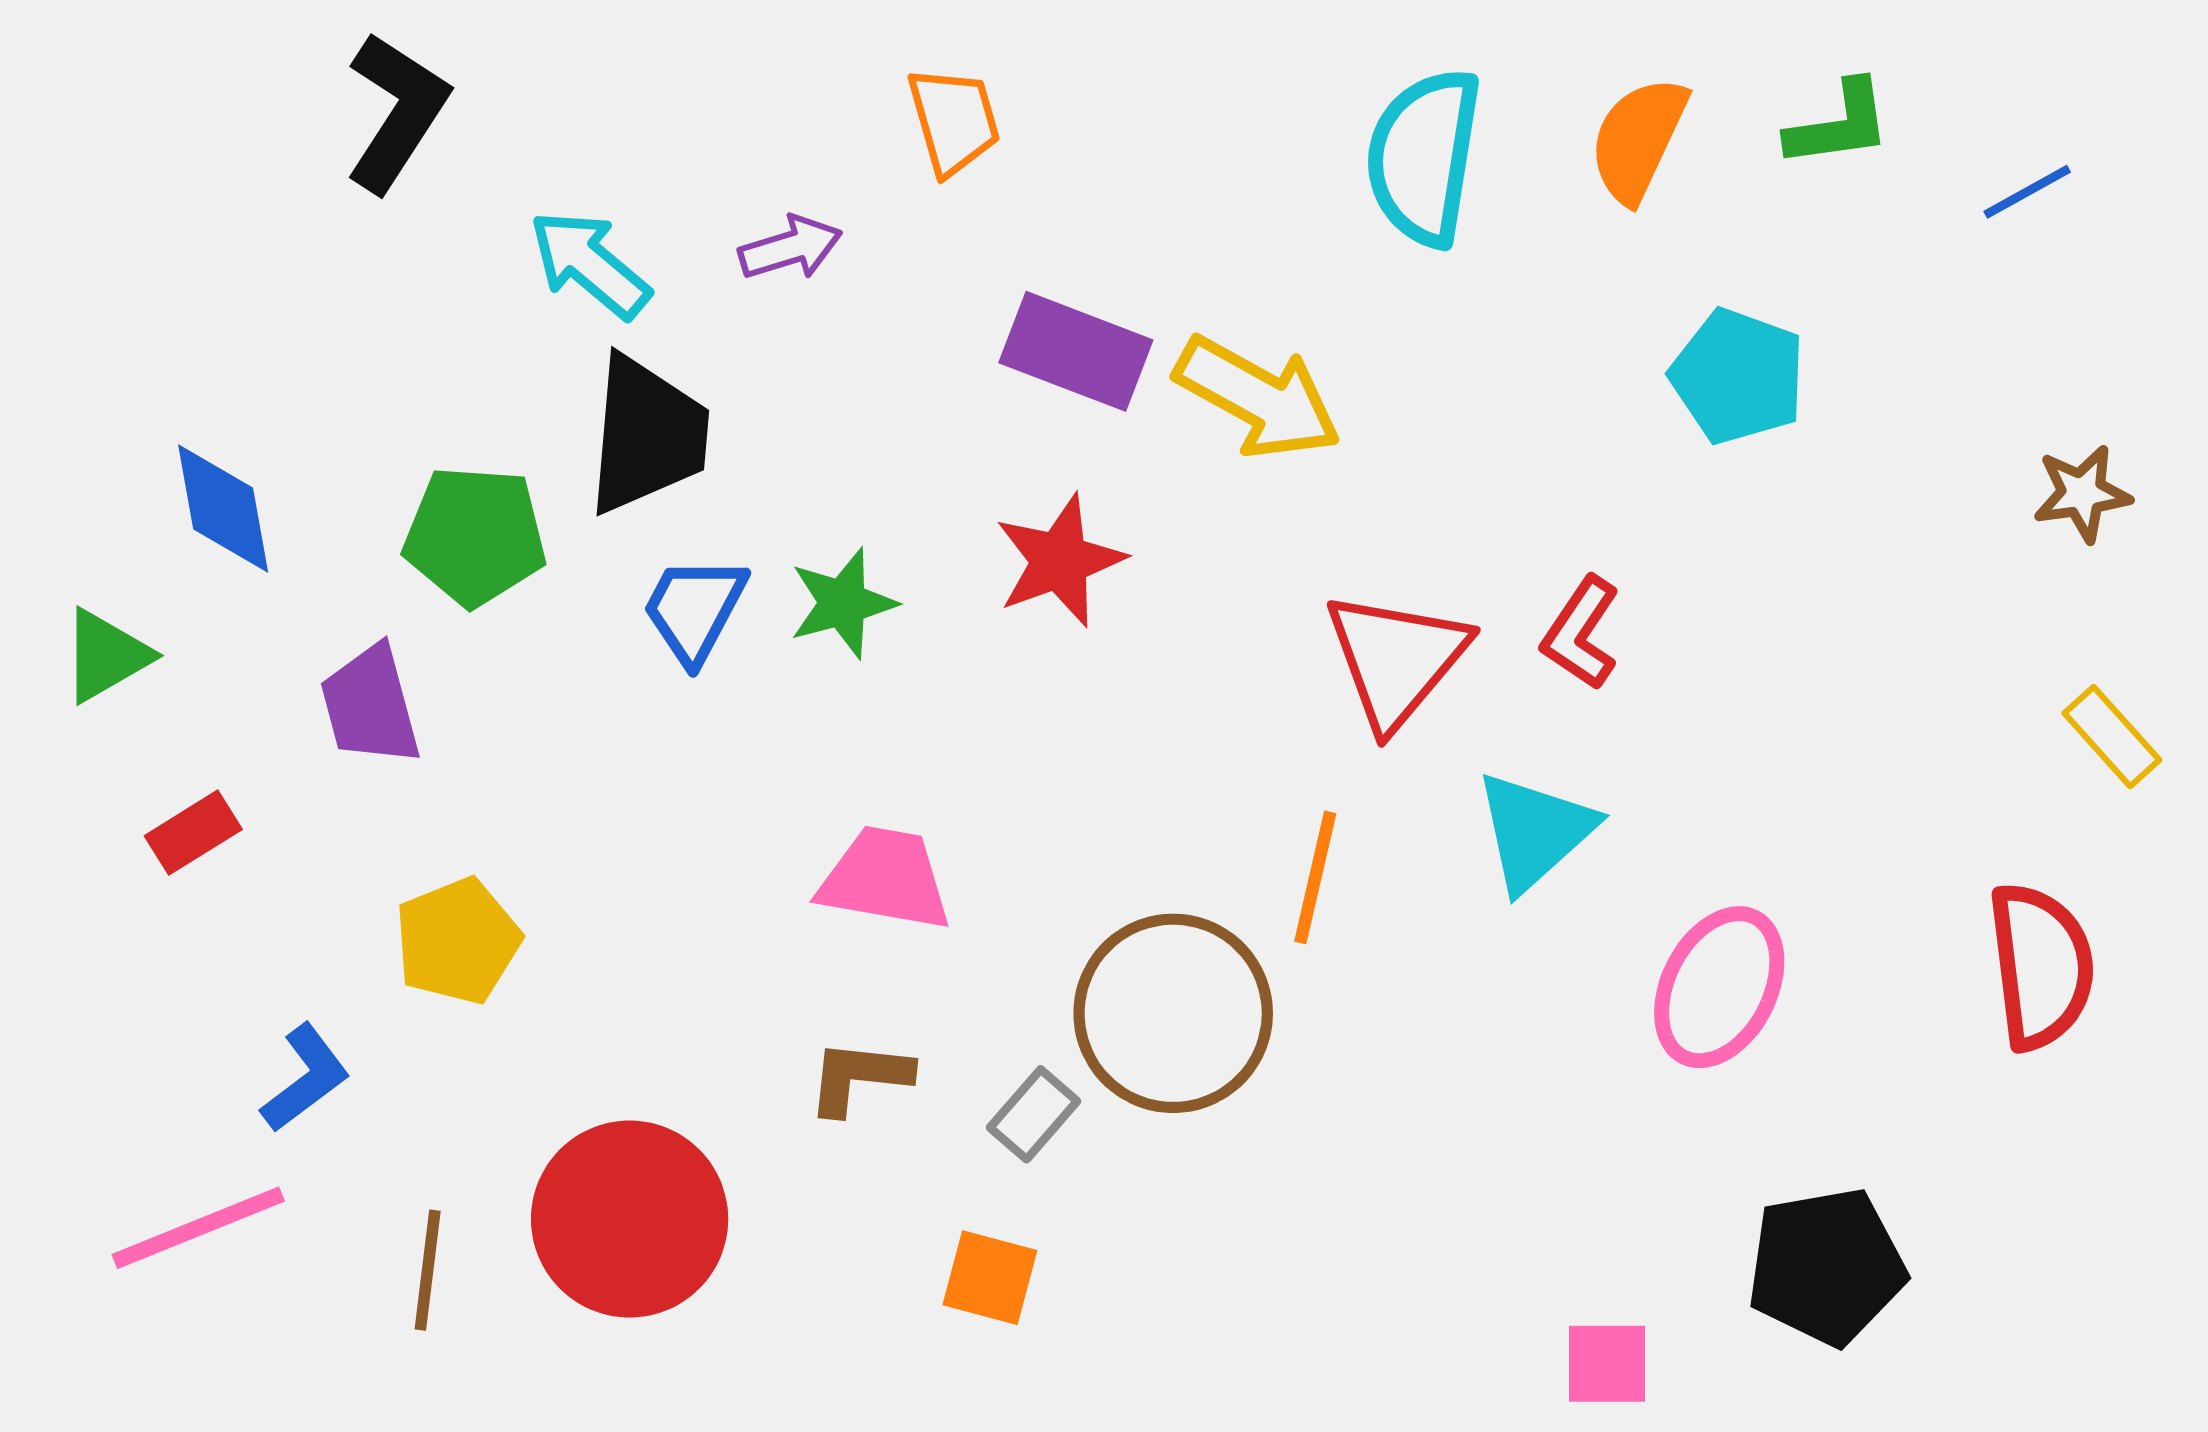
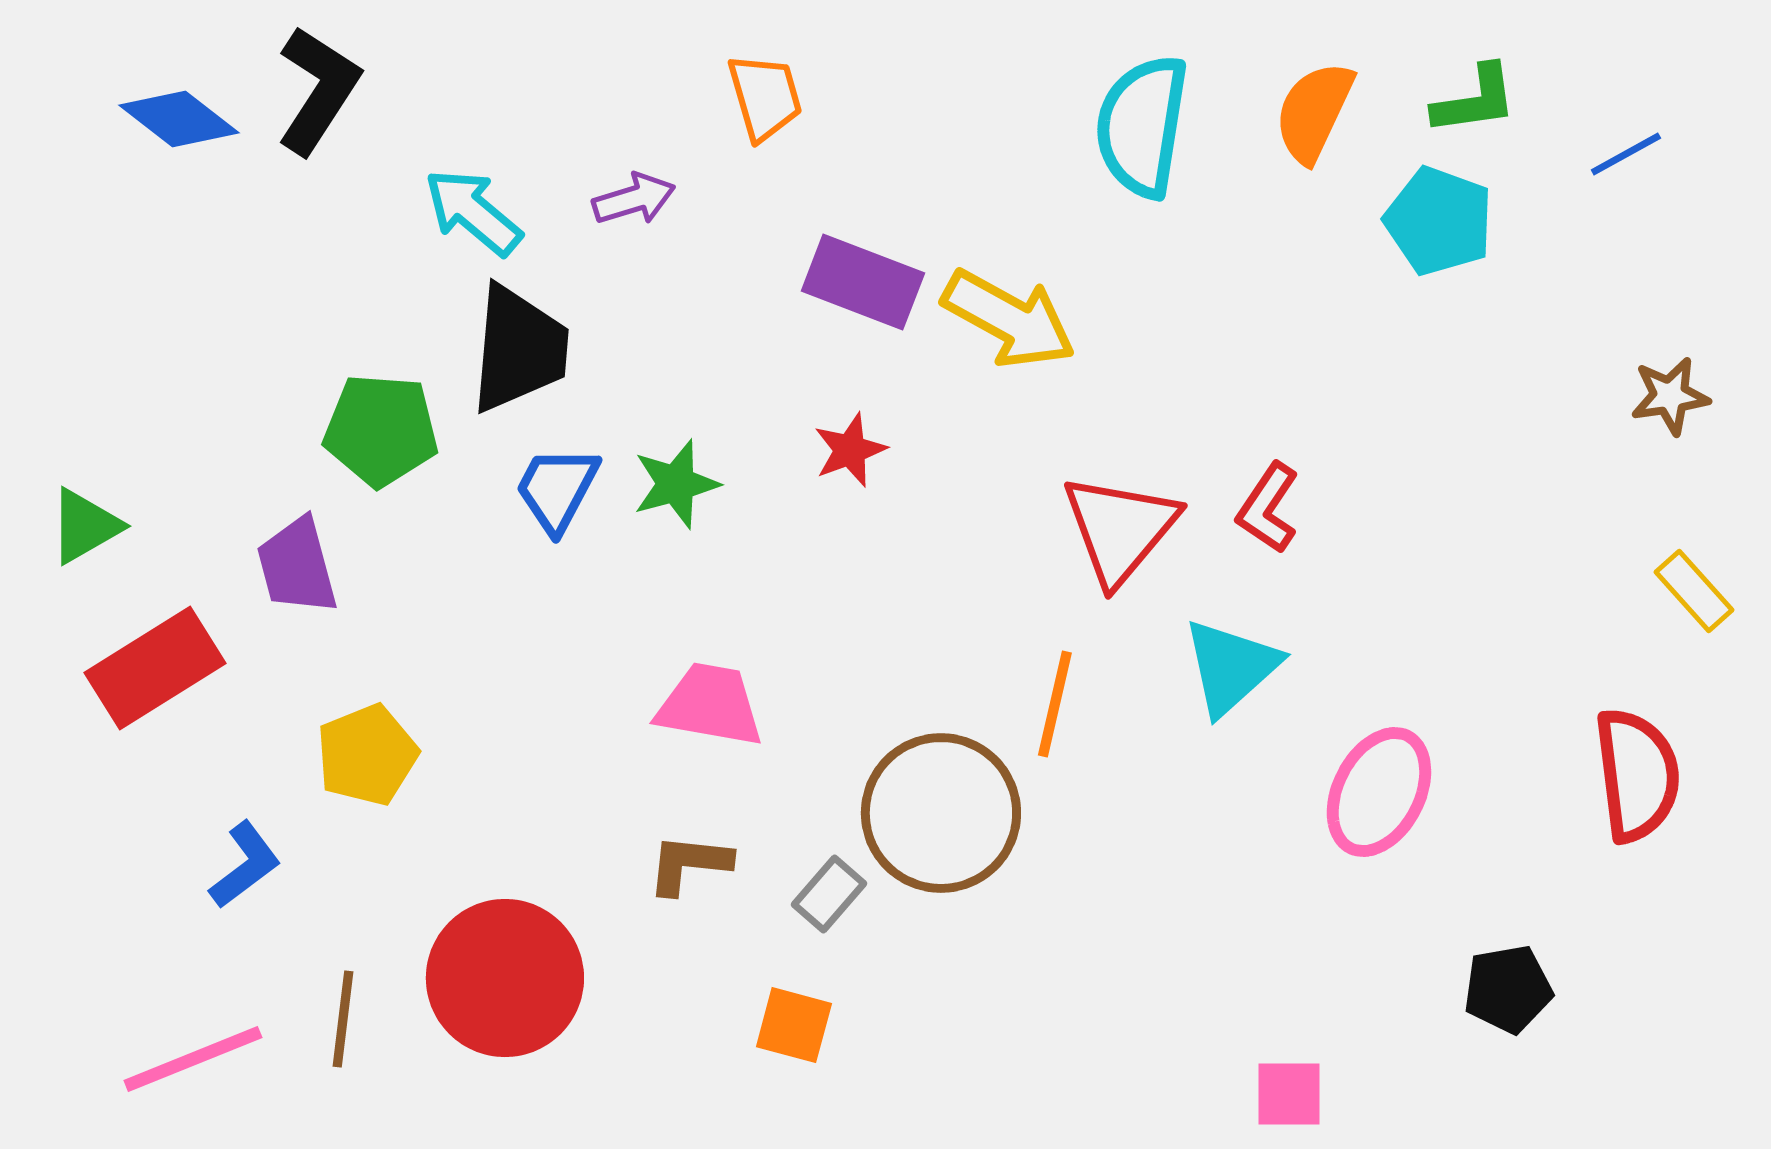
cyan pentagon: (1738, 376) -> (1439, 221), moved
blue diamond: (223, 508) -> (179, 119), moved, turned -42
red star: (1060, 561) -> (850, 450), size x0.7
red rectangle: (193, 833) -> (155, 668), size x1.8
pink line: (198, 1228) -> (193, 1059), moved
black pentagon: (1826, 1266) -> (1508, 989), moved, size x0.7

